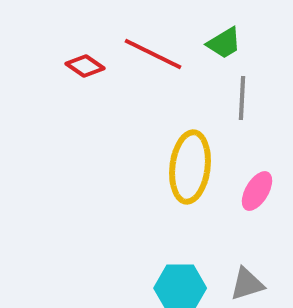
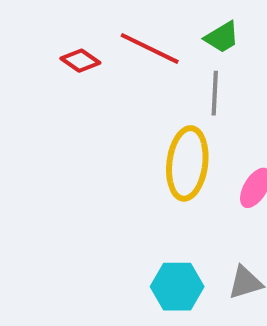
gray line: (242, 98) -> (215, 93), moved

